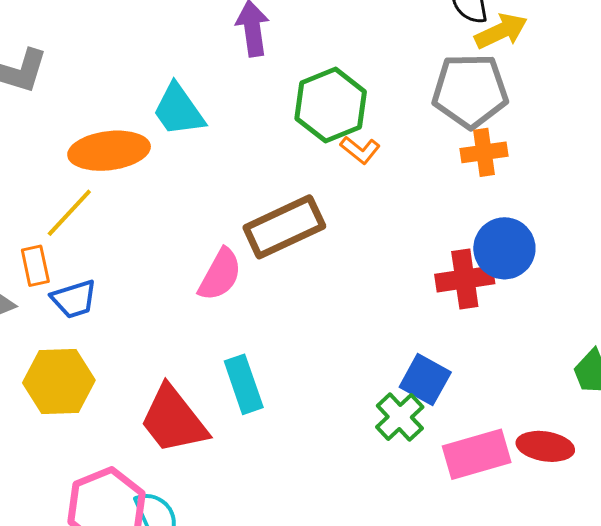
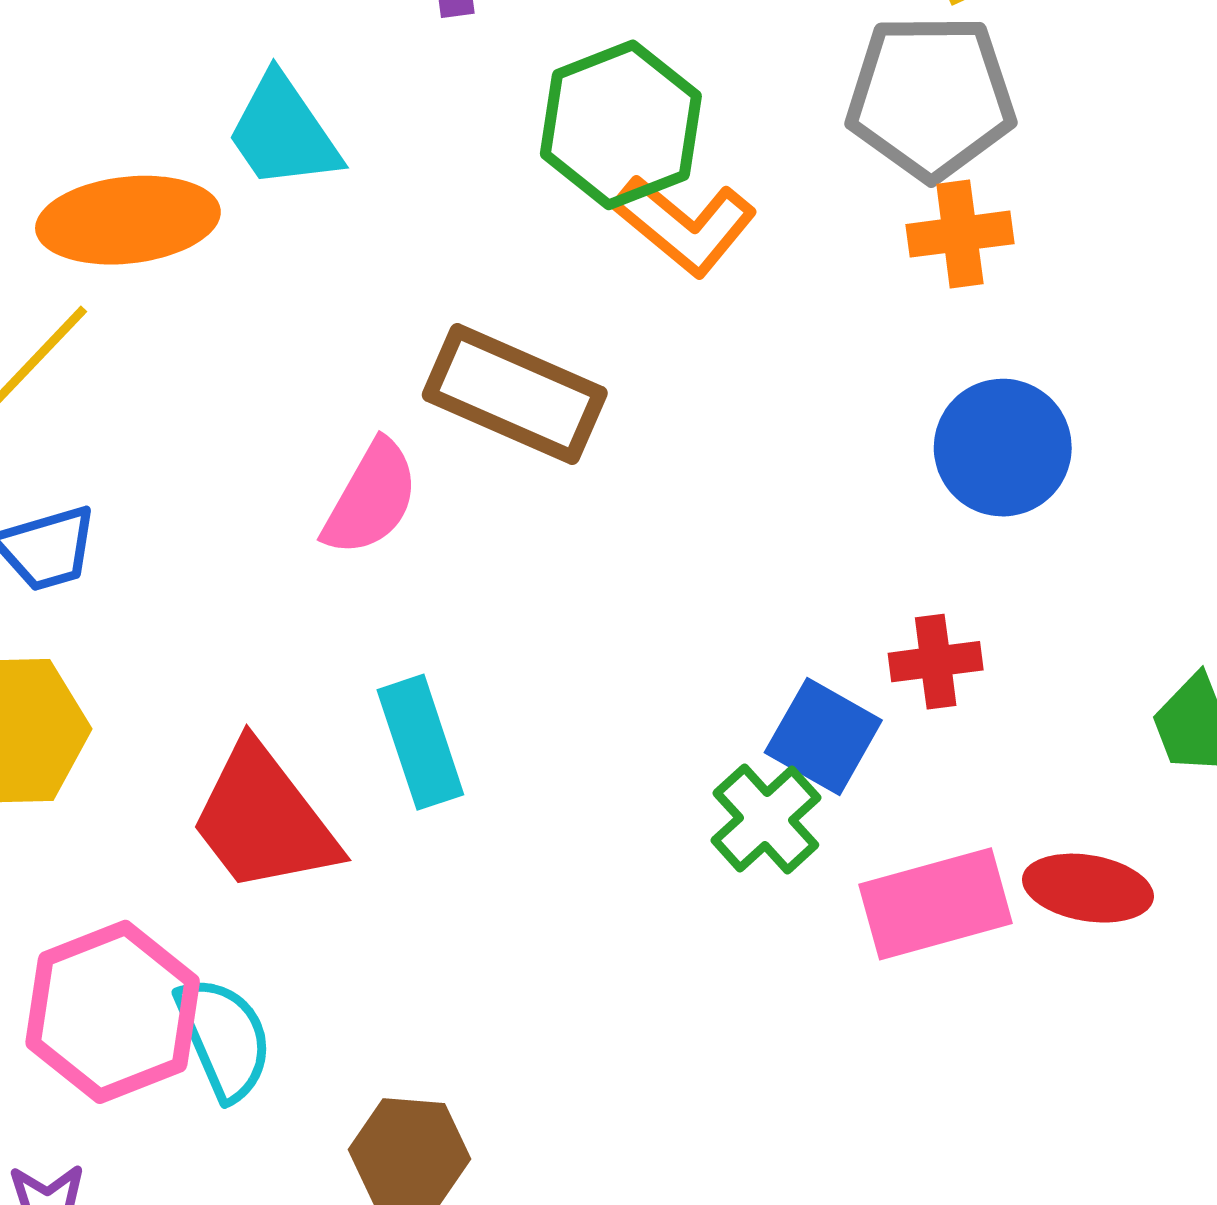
orange L-shape: (360, 150) -> (685, 225), size x1.6
brown rectangle: (284, 227) -> (515, 394), turned 48
red cross: (465, 279) -> (936, 662), moved, size x0.7

